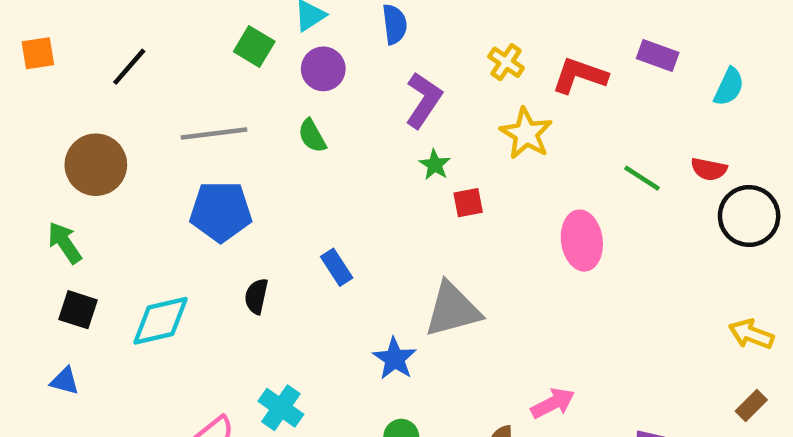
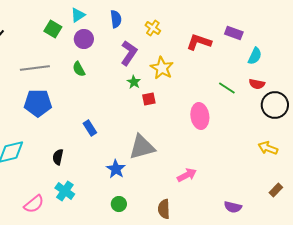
yellow cross: (506, 62) -> (153, 28), moved
cyan semicircle: (729, 87) -> (255, 56), moved
yellow star: (526, 134) -> (162, 68), moved
black semicircle: (256, 296) -> (58, 157), moved
yellow arrow: (751, 334) -> (268, 148), moved
pink arrow: (553, 403) -> (187, 175), moved

